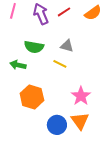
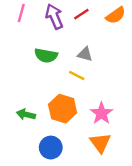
green arrow: (18, 65) -> (26, 114), moved
orange hexagon: (32, 97) -> (63, 109), moved
blue circle: (57, 125) -> (51, 148), moved

